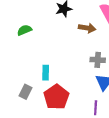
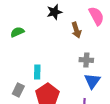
brown arrow: (87, 28) -> (76, 30), turned 63

